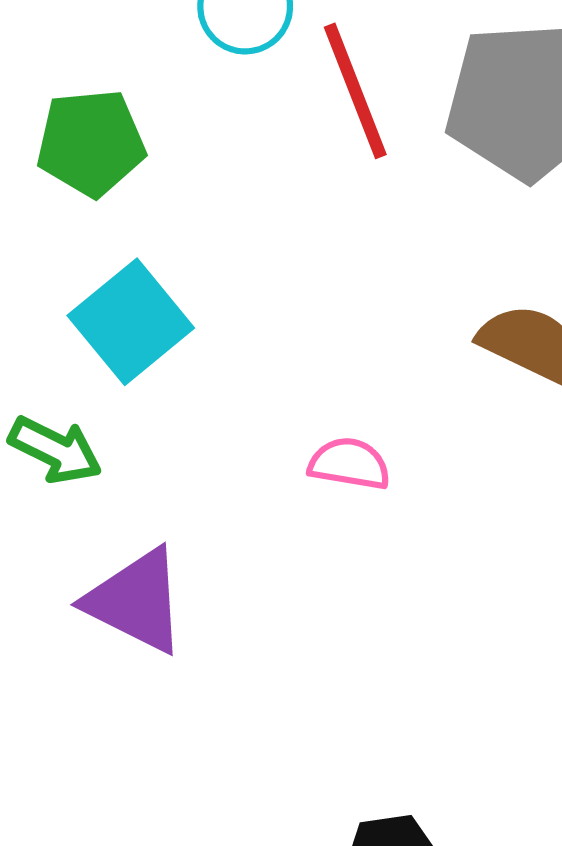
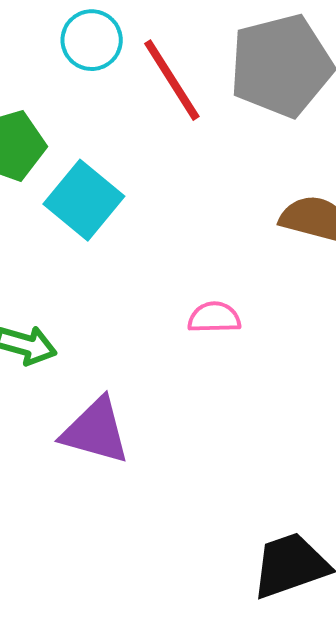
cyan square: (131, 322) -> (84, 200), moved

